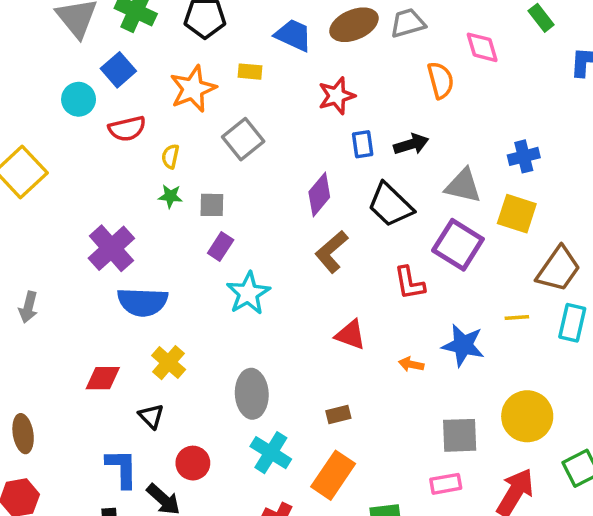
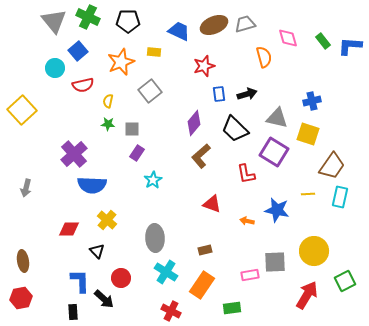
green rectangle: (541, 18) -> (323, 41), moved
cyan star: (248, 293) -> (153, 180), size x0.7
pink rectangle: (446, 484) -> (250, 275), moved

